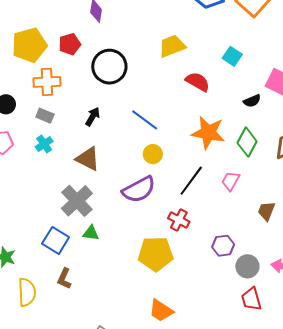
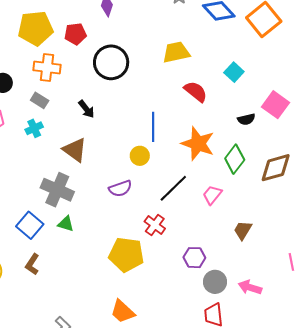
black arrow: (93, 117) -> (86, 109), turned 102
blue line: (145, 120) -> (153, 127), moved, turned 44
purple semicircle: (139, 190) -> (120, 189), size x0.7
gray cross: (77, 201) -> (57, 190), turned -32

